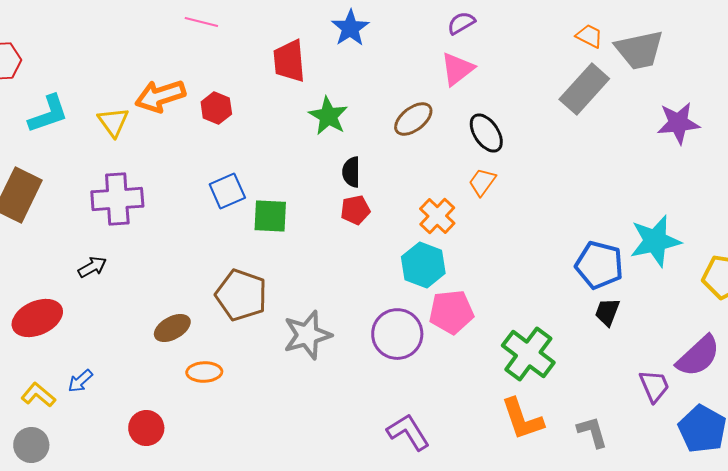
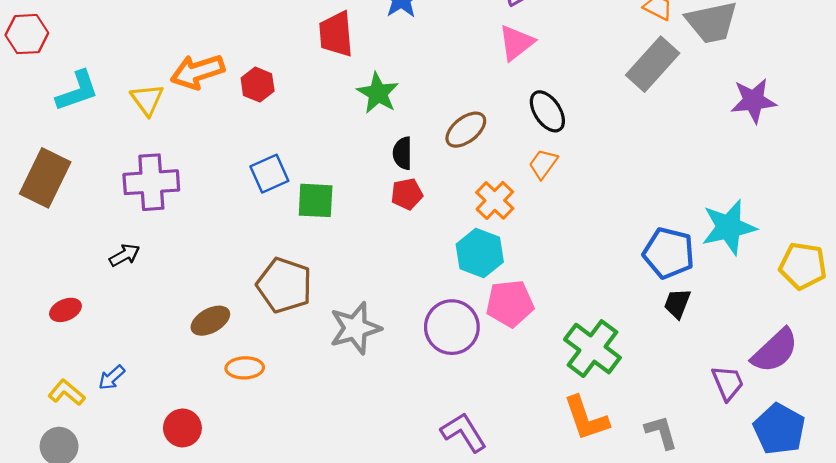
brown ellipse: (413, 119) -> (466, 130), moved
red ellipse: (37, 318) -> (65, 310), size x0.6

